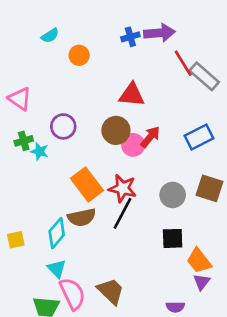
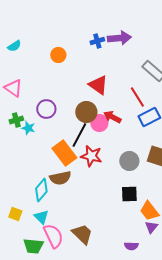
cyan semicircle: (50, 36) -> (14, 46), moved
red line: (183, 63) -> (137, 97), moved
red triangle: (132, 95) -> (98, 85), turned 30
red arrow: (150, 137) -> (112, 117), turned -102
black line: (123, 213) -> (79, 135), moved
yellow square: (16, 240) -> (15, 214), moved, turned 32

